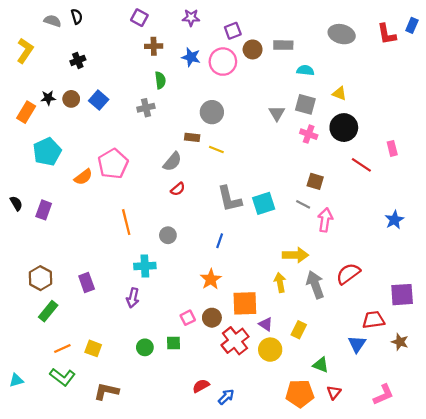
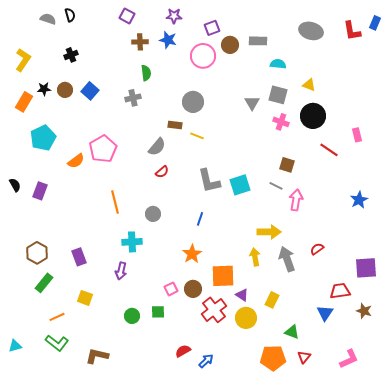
yellow L-shape: (25, 51) -> (23, 60), moved
blue star: (191, 57) -> (168, 40), moved
red semicircle: (348, 274) -> (317, 249), size x0.6
yellow square: (93, 348) -> (85, 298), moved

